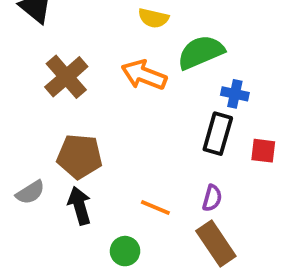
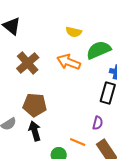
purple semicircle: (212, 198) -> (98, 123), moved
orange line: (155, 207) -> (78, 142), moved

